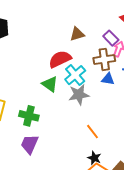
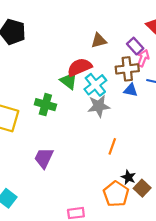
green triangle: (50, 84) -> (69, 81), moved
green cross: (29, 116) -> (45, 105), moved
orange line: (93, 132) -> (112, 146), turned 56
black star: (94, 158) -> (128, 177), moved

